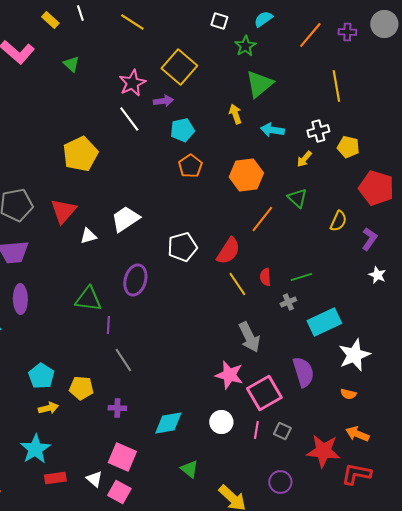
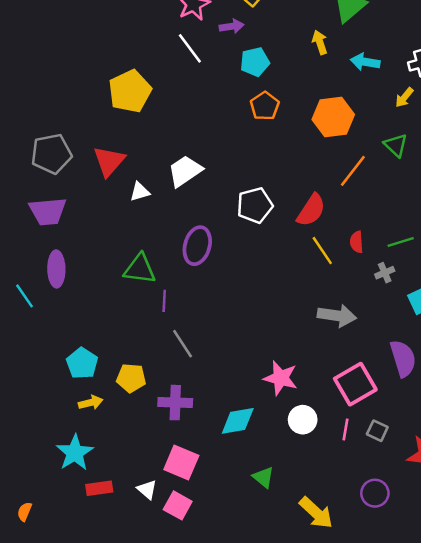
gray arrow: (249, 337) -> (337, 316), turned -56
pink star: (229, 375) -> (281, 378), moved
purple cross: (117, 408) -> (175, 403), size x1.5

